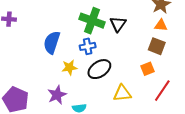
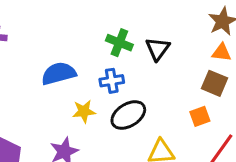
green cross: (92, 21) -> (119, 43), size x0.7
blue semicircle: (52, 42) -> (59, 73), turned 55

